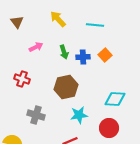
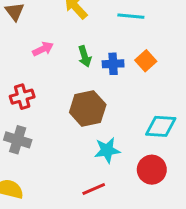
red cross: (22, 79) -> (22, 97), turned -35
gray cross: (36, 115) -> (18, 140), moved

